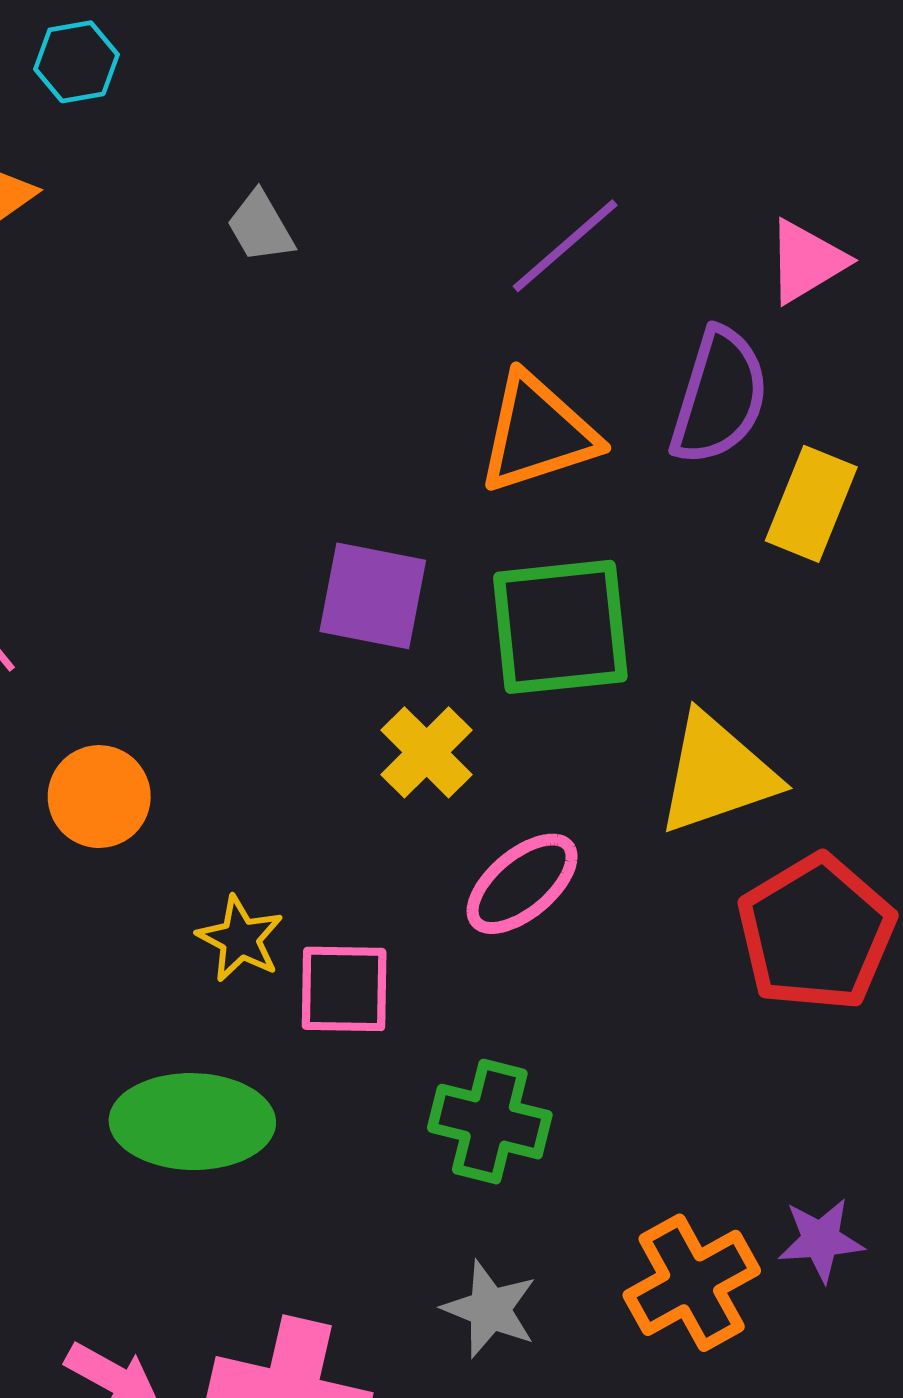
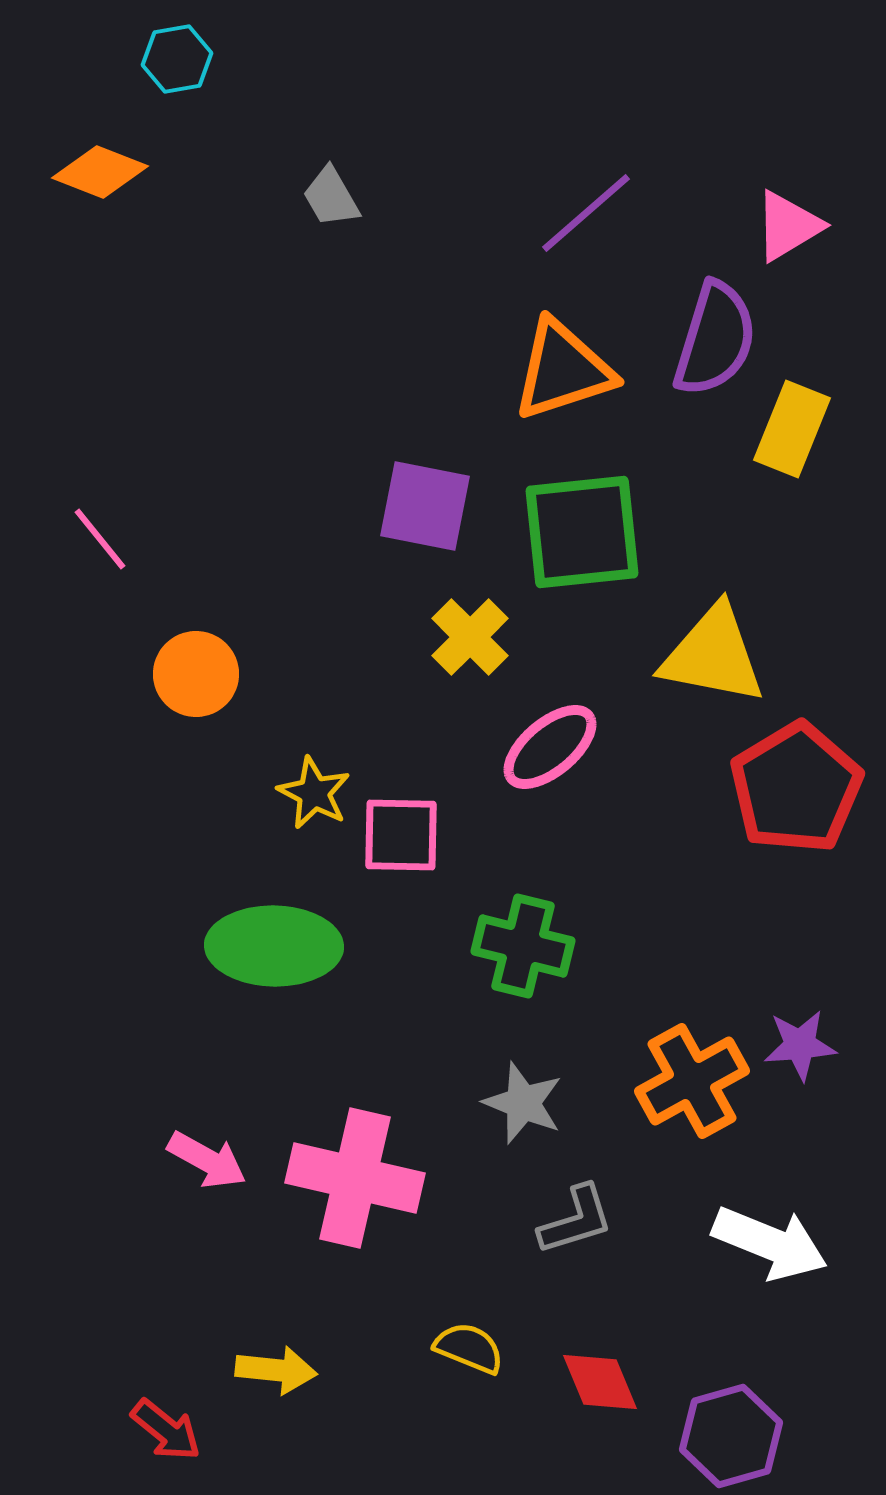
yellow triangle: (717, 774) -> (713, 655), turned 30

